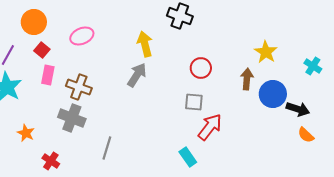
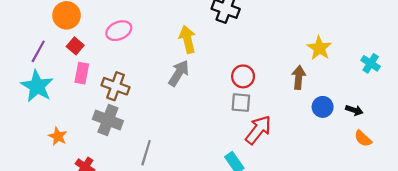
red circle: (201, 68) -> (243, 76), moved
blue circle: (273, 94) -> (323, 107), moved, size x0.7
black arrow: (298, 109) -> (354, 110), size x0.7

